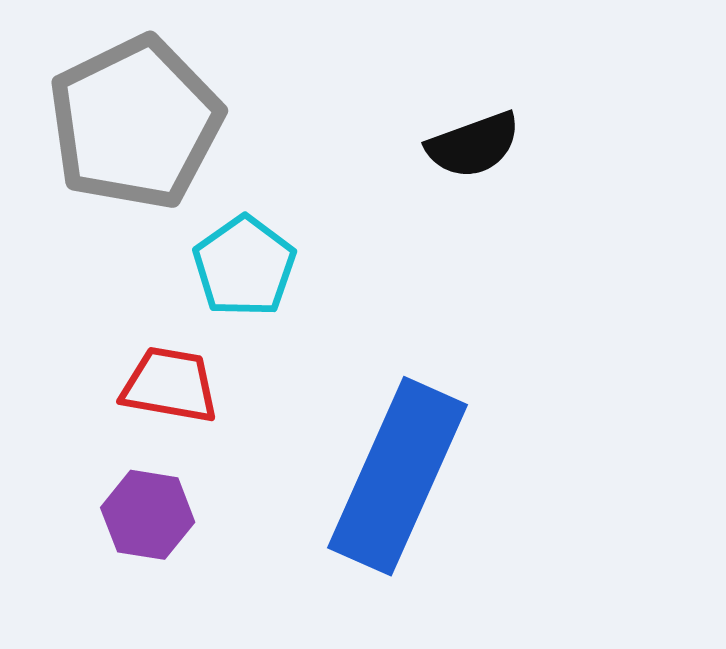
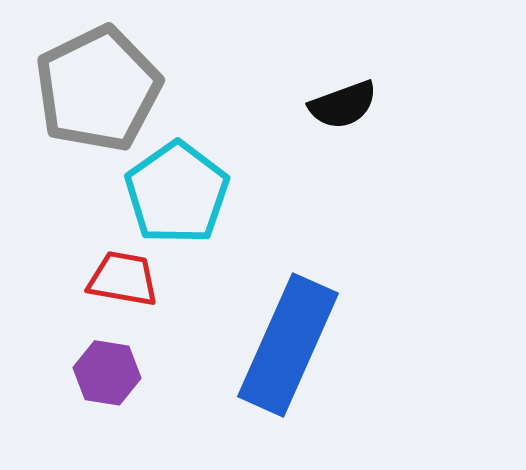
cyan pentagon: (244, 266) -> (177, 193), size x1.4

